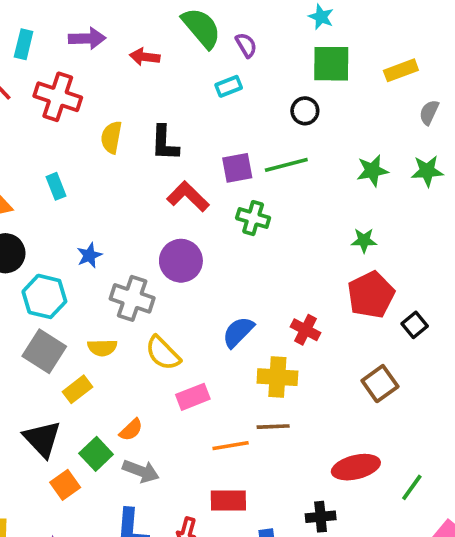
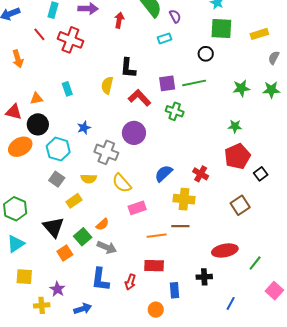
red arrow: (145, 57) -> (119, 20), turned 91
yellow semicircle: (111, 137) -> (107, 85), moved
gray square: (44, 351) -> (57, 179), size x0.7

